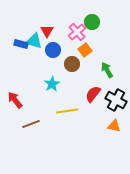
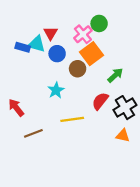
orange square: (85, 50) -> (92, 54), size x1.5
green arrow: (107, 70) -> (115, 75), turned 77
black cross: (116, 100) -> (125, 108), turned 30

